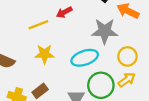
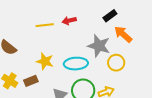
yellow star: (44, 54) -> (45, 61), moved
yellow circle: (127, 56) -> (116, 63), moved

